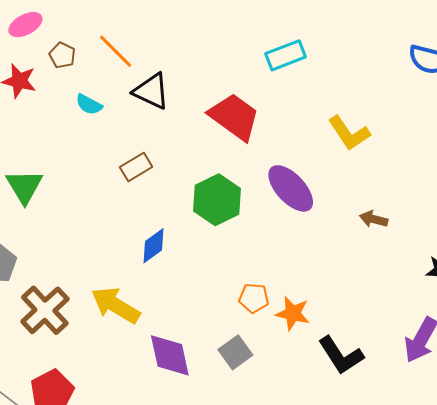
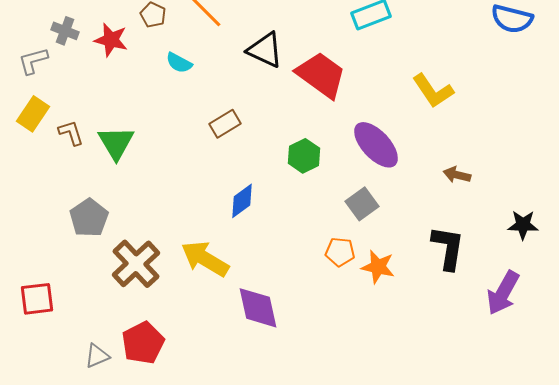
black triangle: (151, 91) -> (265, 50), moved
green hexagon: (217, 200) -> (304, 156), size x0.7
gray square: (235, 352) -> (362, 204), moved
black L-shape: (341, 355) -> (448, 248), moved, turned -138

